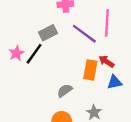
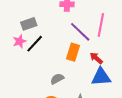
gray rectangle: (48, 33) -> (29, 24), moved
orange rectangle: (90, 70) -> (73, 52), moved
blue triangle: (115, 82) -> (101, 77), size x1.5

